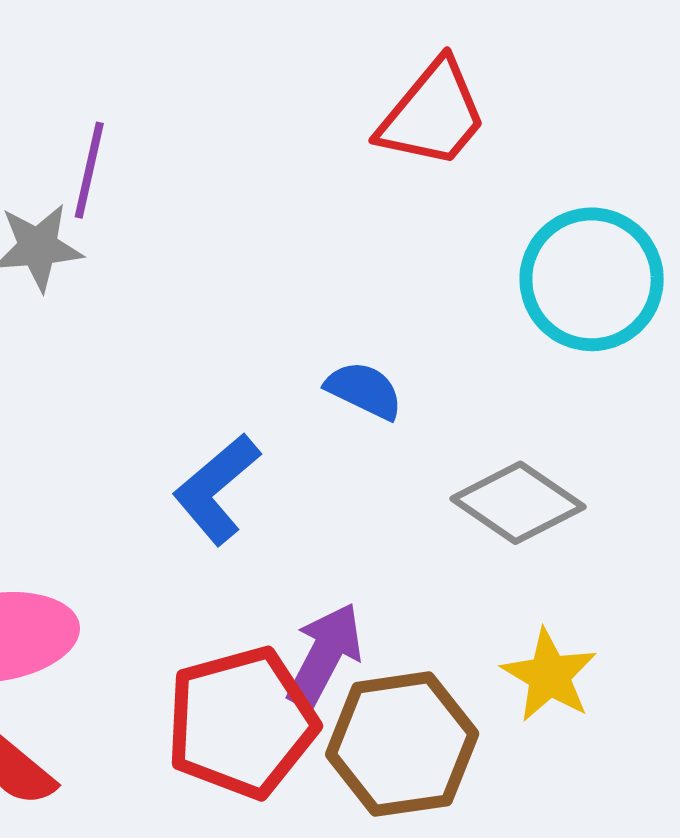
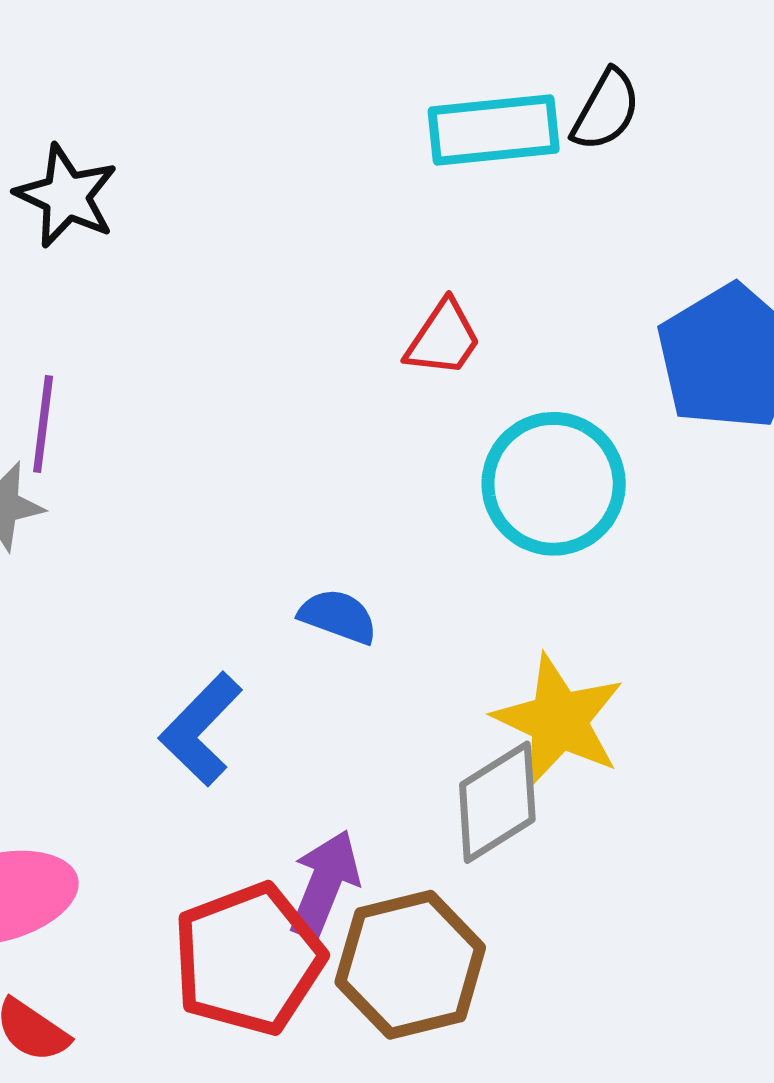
red trapezoid: (433, 114) -> (443, 339), moved, size x0.7
gray diamond: (518, 503) -> (497, 802), moved, turned -61
yellow star: (549, 675) -> (559, 720), moved, size x1.4

